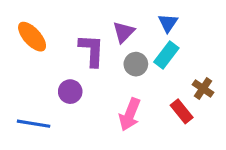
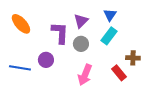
gray circle: (136, 64) -> (81, 44), moved
brown cross: (203, 89) -> (133, 58), turned -32
blue line: (34, 124) -> (20, 68), moved

